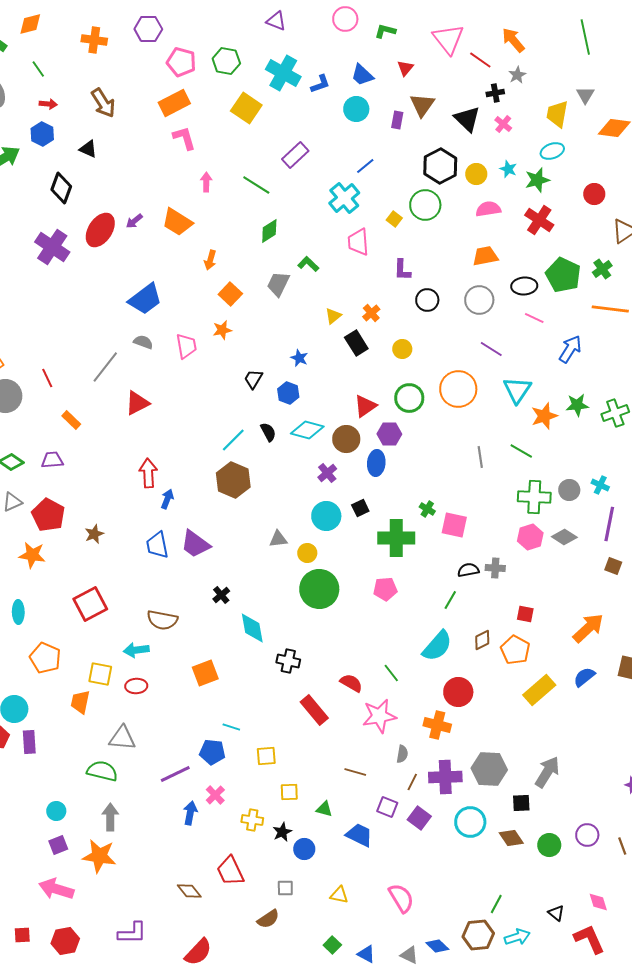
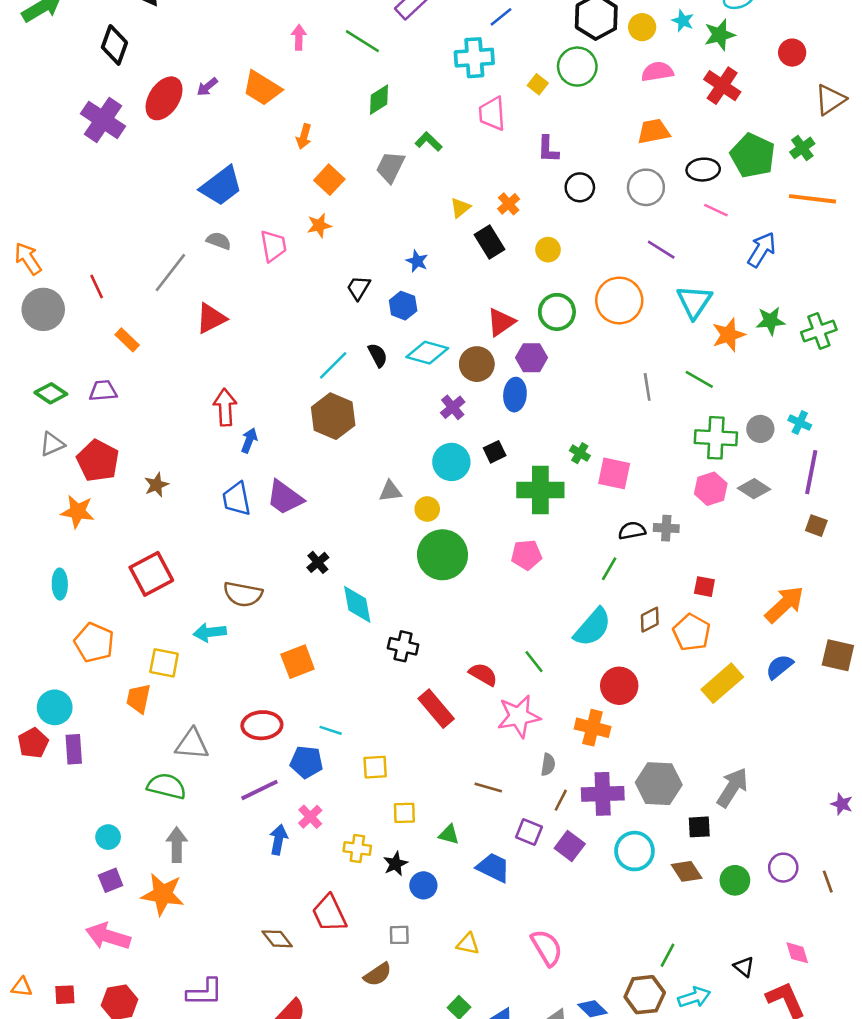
cyan cross: (344, 198) -> (474, 58), turned 36
red ellipse: (136, 686) -> (262, 725), moved, size x1.4

